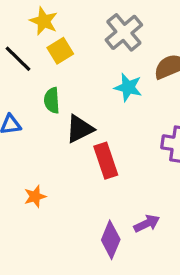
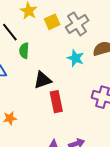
yellow square: (60, 51) -> (52, 22), moved
green semicircle: (52, 100) -> (24, 51), moved

